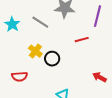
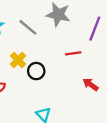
red arrow: (100, 77) -> (91, 84), moved

